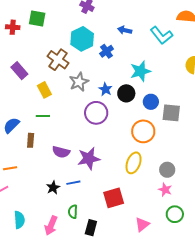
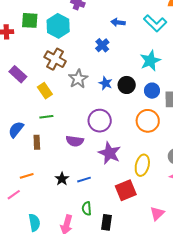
cyan hexagon: (82, 39) -> (58, 26), moved
cyan star: (141, 71) -> (150, 61), moved
purple circle: (96, 113) -> (100, 121), moved
purple semicircle: (61, 152) -> (75, 141), moved
purple star: (89, 158) -> (110, 153), moved, turned -30
yellow ellipse: (134, 163) -> (142, 165), moved
orange line: (10, 168) -> (27, 176), moved
black star: (53, 188) -> (62, 179), moved

